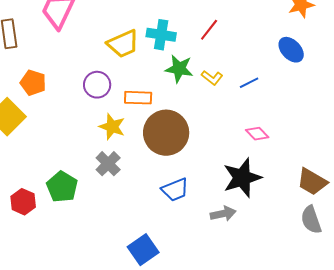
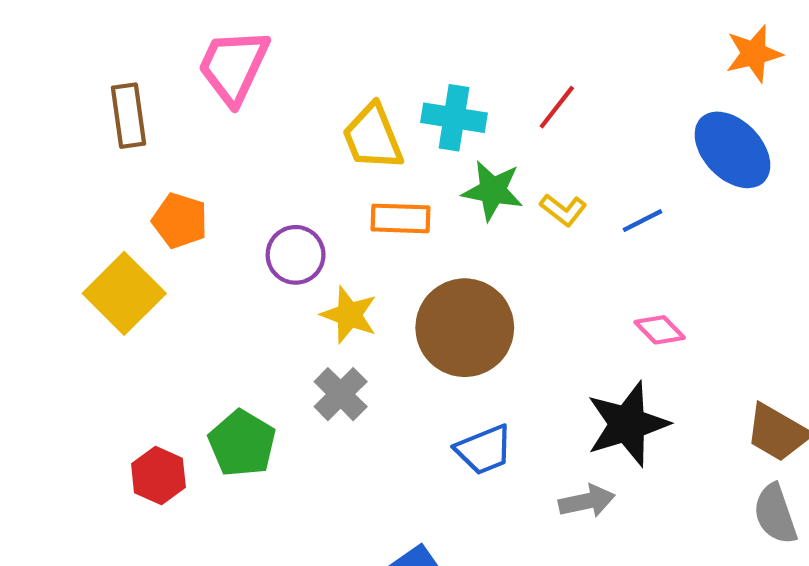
yellow trapezoid: (123, 44) -> (373, 137), turned 92
blue ellipse: (291, 50) -> (732, 150), size x1.4
purple circle: (97, 85) -> (296, 255), moved
orange rectangle: (138, 98) -> (400, 218), moved

